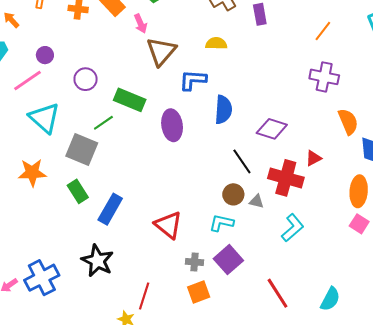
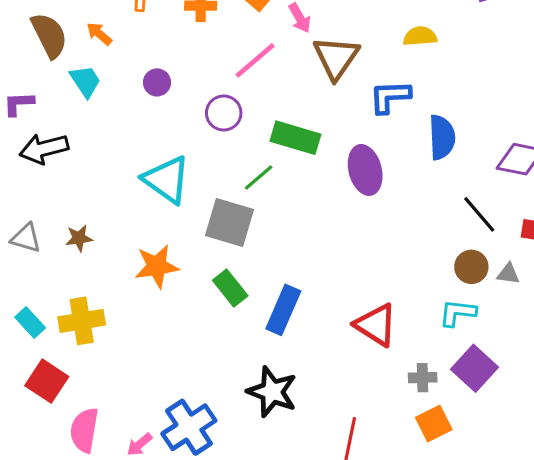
pink line: (27, 81) -> (255, 60), moved

